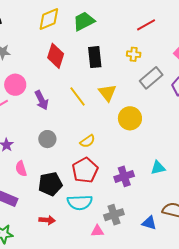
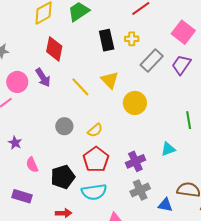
black rectangle: (95, 57) -> (107, 40), moved
purple arrow: (42, 100) -> (43, 78), moved
gray circle: (47, 139) -> (64, 126), moved
gray cross: (114, 215) -> (140, 190), moved

